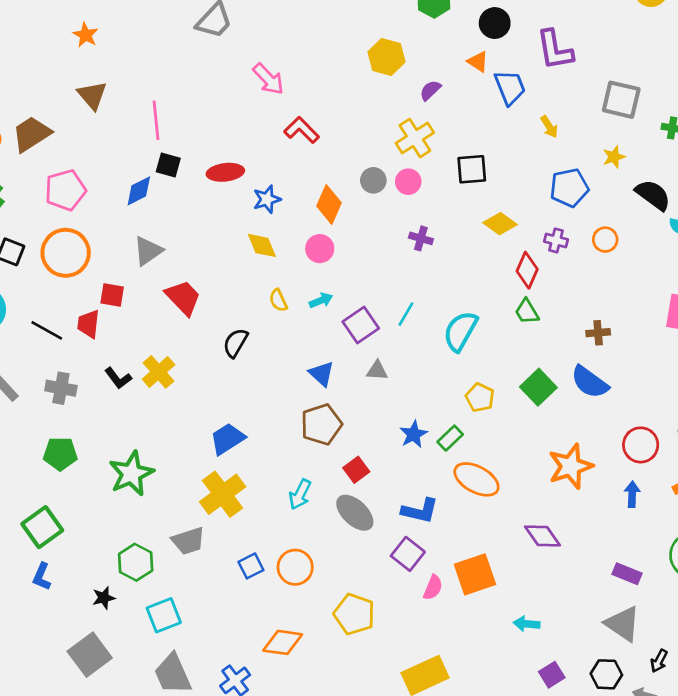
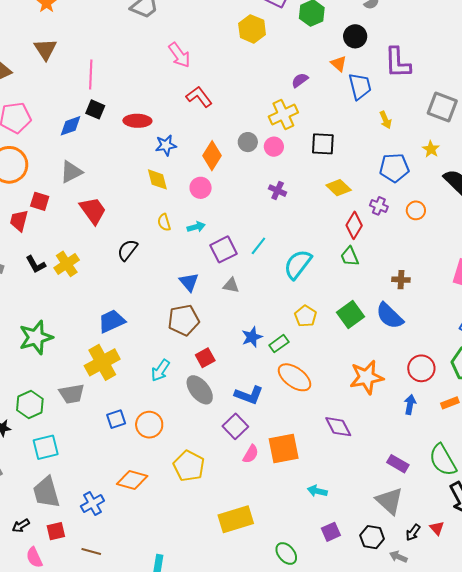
yellow hexagon: (386, 57) -> (252, 29), moved
yellow star: (614, 157) -> (431, 149), turned -30

